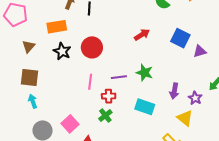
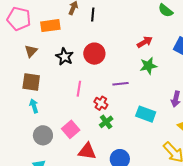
orange rectangle: (57, 27) -> (50, 26), moved
green star: (145, 73) -> (148, 66), moved, turned -30
pink line: (90, 82) -> (79, 89), moved
red cross: (109, 96) -> (101, 103), moved, turned 32

